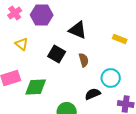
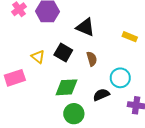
yellow triangle: (22, 44) -> (38, 57), moved
green diamond: (36, 87) -> (66, 87), moved

